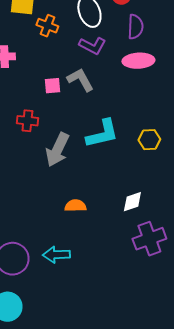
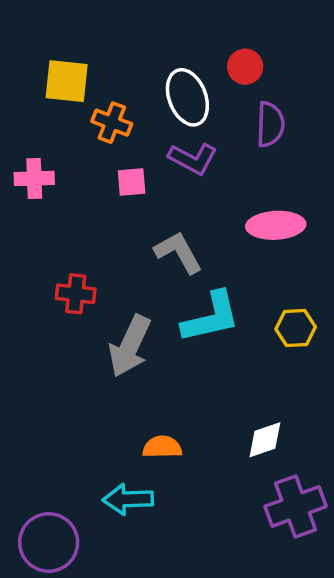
pink ellipse: (138, 61) -> (276, 225), moved
gray L-shape: (80, 80) -> (178, 252), moved
pink square: (52, 86) -> (132, 182), moved
cyan arrow: (56, 255) -> (128, 499), moved

